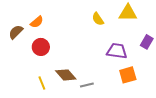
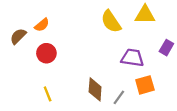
yellow semicircle: (98, 19) -> (111, 22), size x1.5
brown diamond: (66, 75) -> (95, 89), moved, turned 45
gray line: (87, 85) -> (119, 97), moved, turned -40

